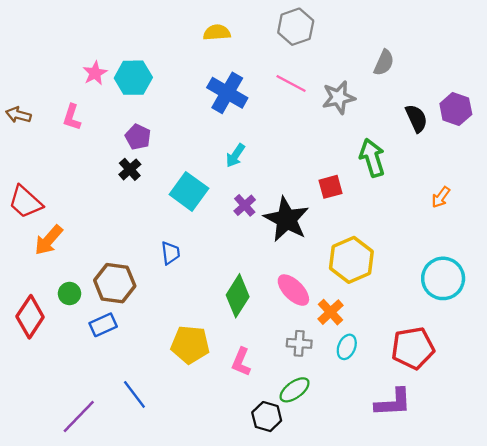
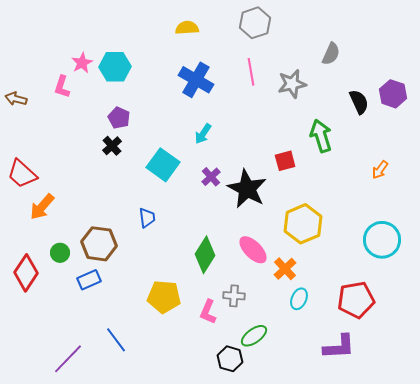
pink line: (291, 84) -> (251, 72), turned 52
pink L-shape: (72, 117) -> (62, 87), moved
gray cross: (299, 343) -> (234, 296), moved

